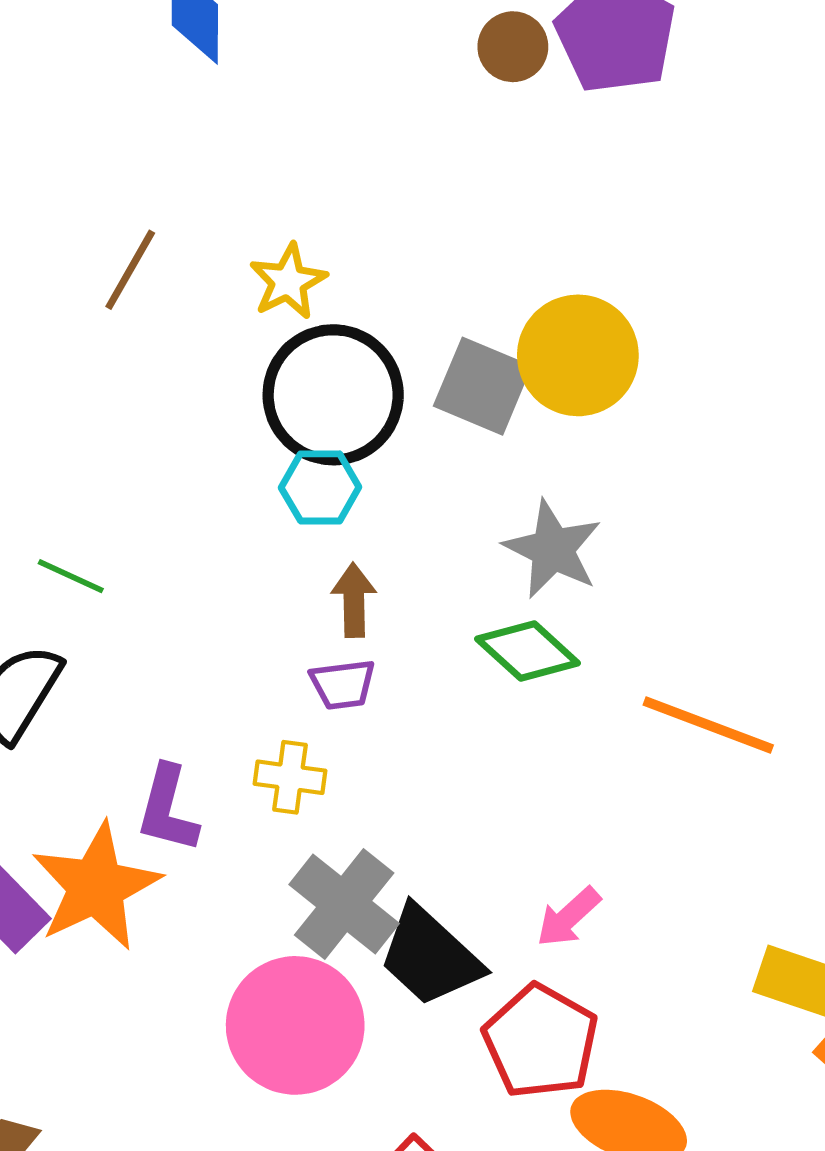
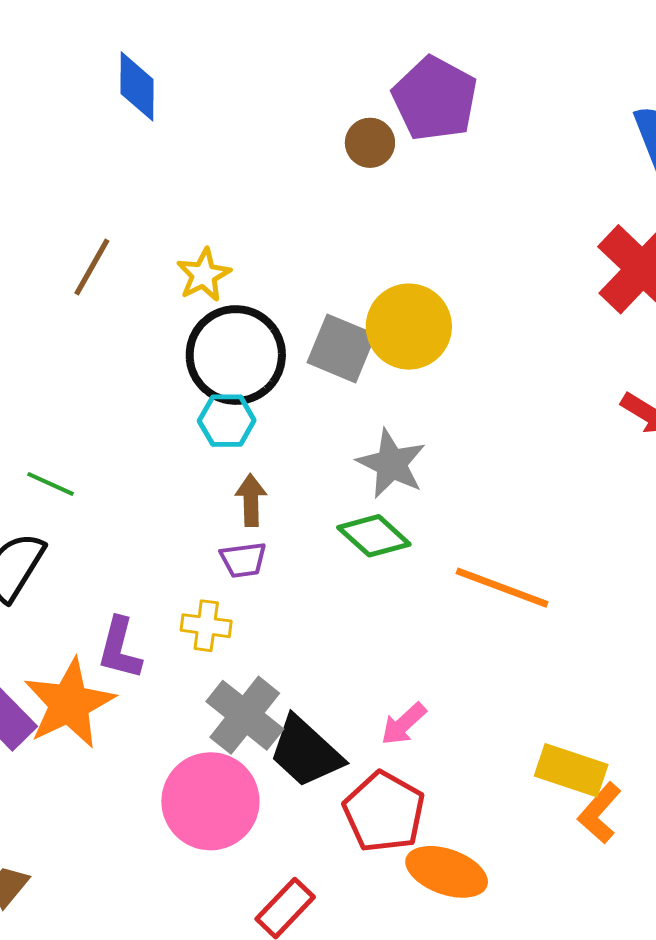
brown circle: (513, 47) -> (370, 143), moved

